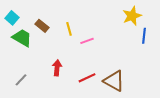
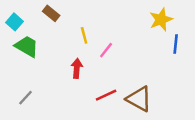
brown rectangle: (42, 26) -> (51, 13), moved
pink line: (87, 41) -> (106, 50), turned -32
red arrow: (57, 68) -> (77, 68), moved

